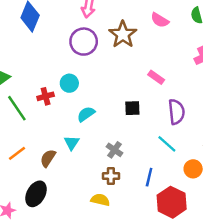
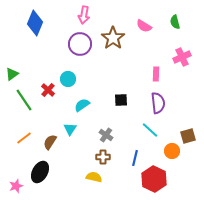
pink rectangle: (156, 77) -> (156, 74), moved, turned 56
red cross: (46, 96) -> (48, 90), turned -32

